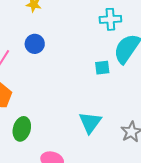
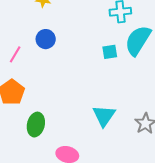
cyan square: (102, 68) -> (110, 52), moved

